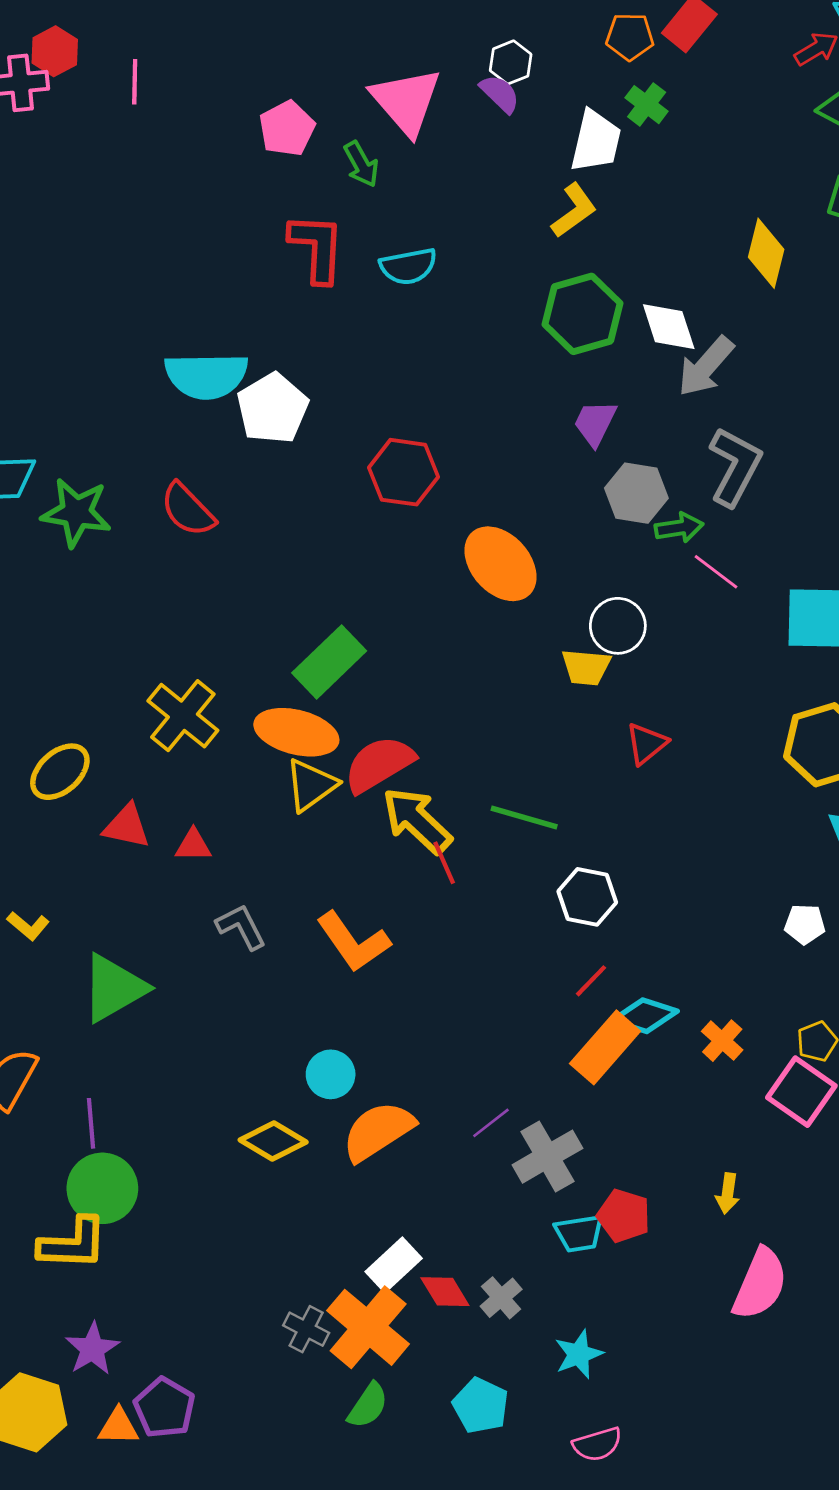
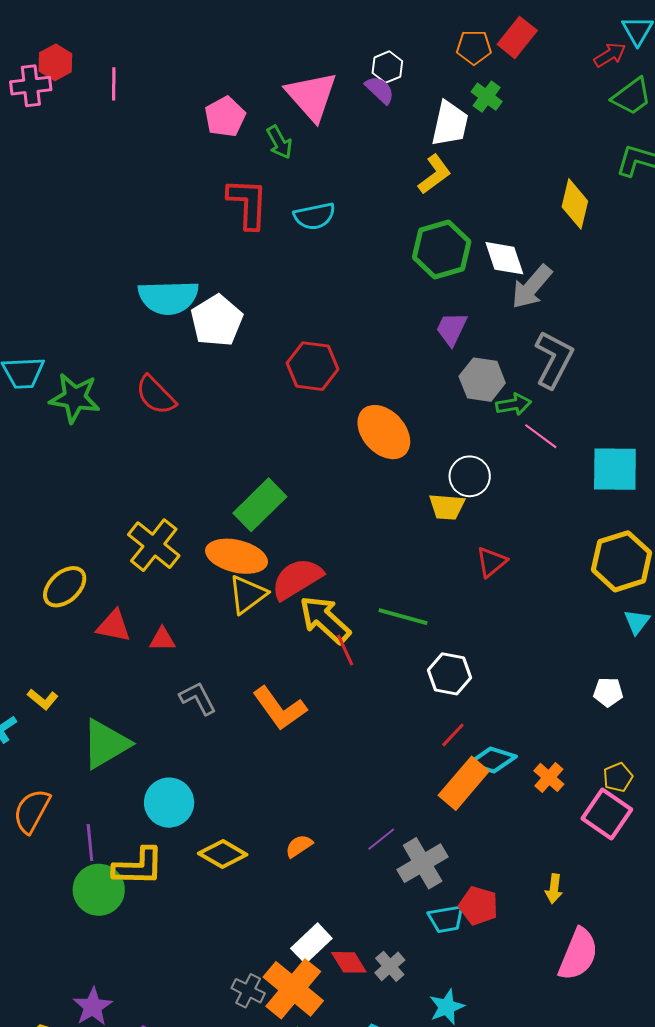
cyan circle: (331, 1074) -> (169, 803), moved, size x1.4
orange semicircle: (378, 1131) -> (299, 846), size x0.5
yellow L-shape: (73, 1244) -> (138, 867), moved

